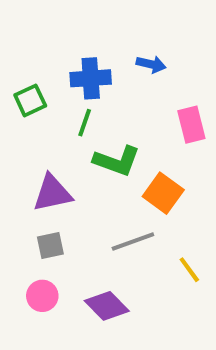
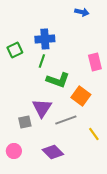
blue arrow: (151, 64) -> (82, 12), moved
purple triangle: (52, 193) -> (42, 108), moved, turned -45
pink circle: (42, 296) -> (14, 151), moved

